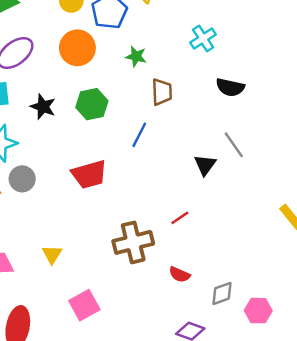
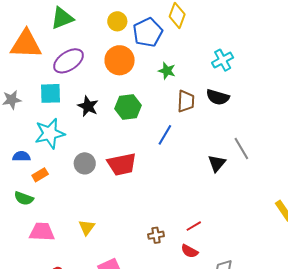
black semicircle: (230, 87) -> (218, 97), moved
gray circle: (22, 179) -> (85, 163), moved
red line: (180, 218) -> (194, 226), moved
brown cross: (133, 242) -> (156, 235), moved, size x0.5

